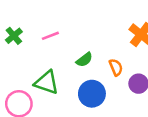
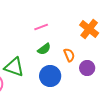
pink line: (50, 36) -> (41, 27), moved

